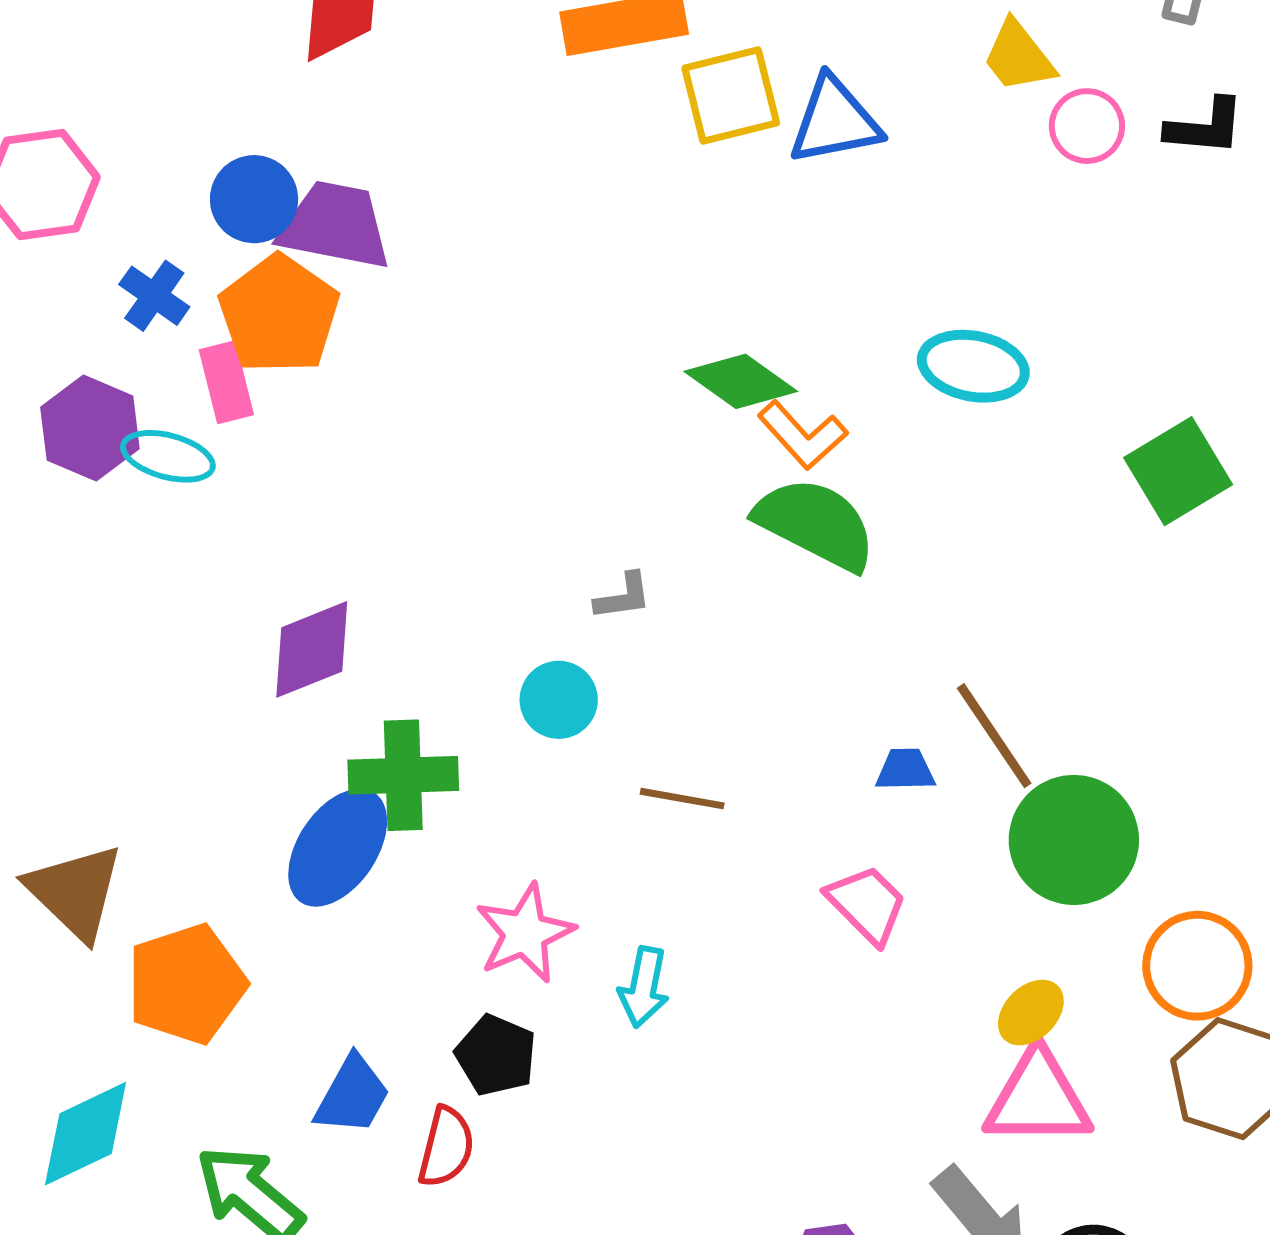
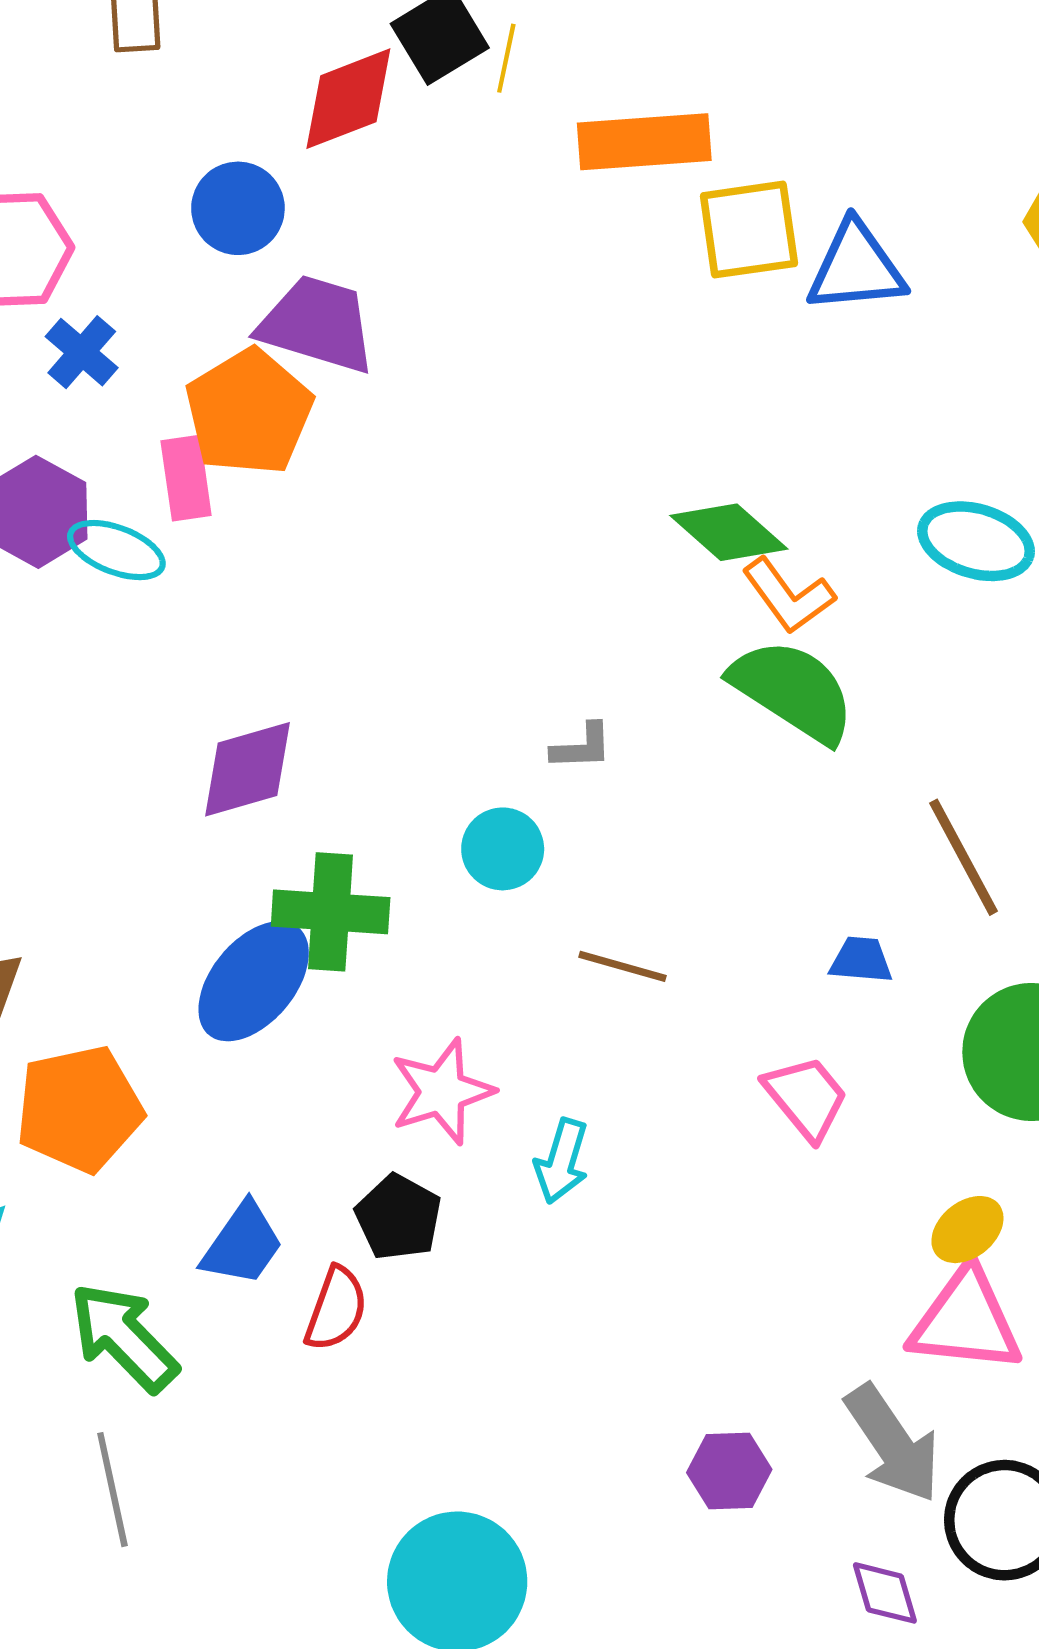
blue circle: (254, 199) -> (238, 208), moved
blue cross: (154, 296) -> (82, 352), moved
brown line: (994, 736) -> (964, 857), moved

